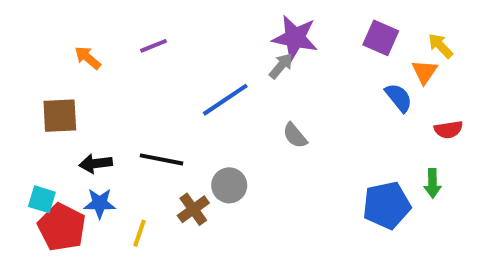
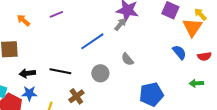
orange triangle: (425, 72) -> (192, 27), size x1.5
blue semicircle: (399, 98) -> (179, 52), moved
green arrow: (432, 183) -> (196, 83), turned 88
gray circle: (229, 185) -> (100, 73), moved
blue pentagon: (387, 205) -> (151, 94), moved

